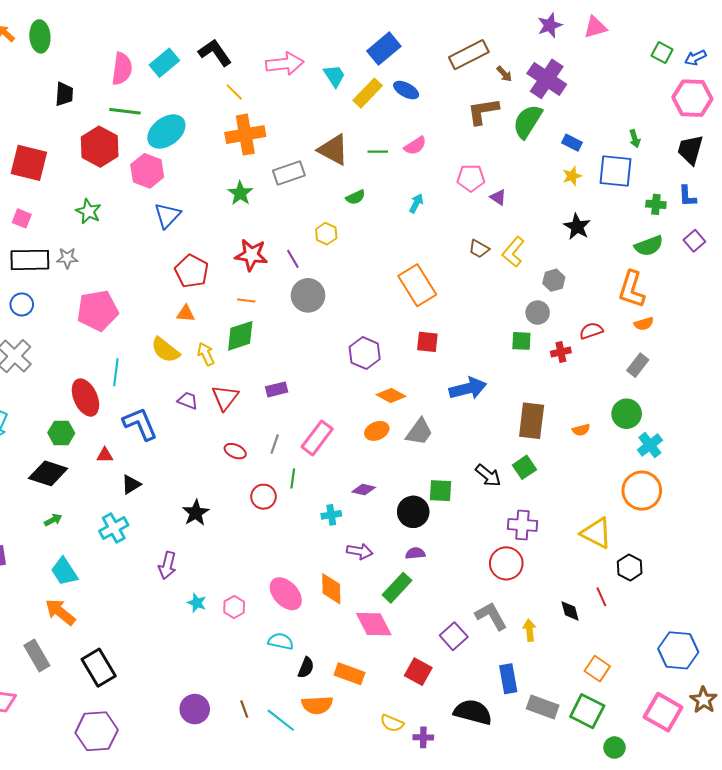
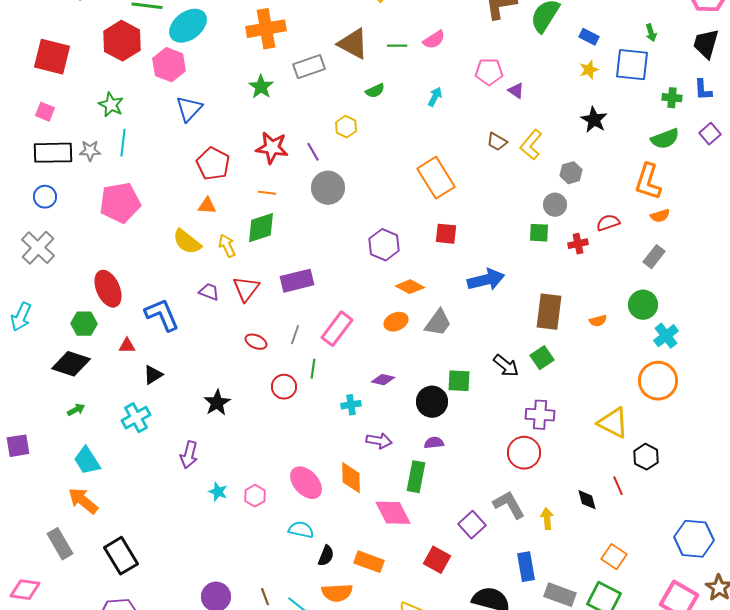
cyan line: (116, 372) -> (123, 143), moved
purple rectangle: (277, 389) -> (297, 281), size x1.5
green rectangle: (397, 588) -> (416, 477), turned -32

